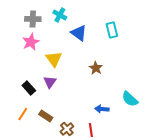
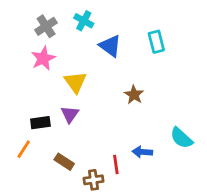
gray cross: (33, 19) -> (46, 26), turned -35
black rectangle: (29, 88) -> (40, 123), turned -56
orange line: (23, 114) -> (24, 149), moved
brown cross: (67, 129) -> (94, 180), turned 32
red line: (91, 130) -> (116, 164), moved

